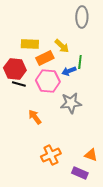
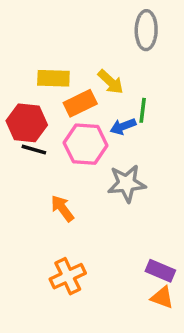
orange cross: (51, 155) -> (68, 276), moved
orange triangle: (91, 155) -> (162, 298), moved
purple rectangle: (80, 173) -> (160, 271), moved

